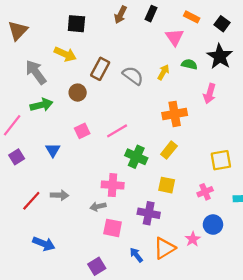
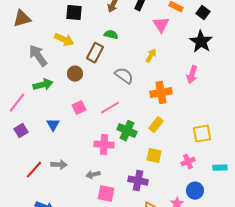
brown triangle: (18, 30) -> (22, 19), turned 30
green semicircle: (189, 64) -> (111, 35), moved
gray semicircle: (133, 76) -> (124, 76), moved
pink cross: (113, 185) -> (104, 145), moved

